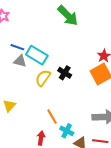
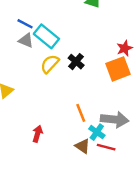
orange line: (52, 117) -> (81, 113), moved
cyan cross: (67, 131) -> (97, 132), moved

